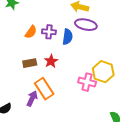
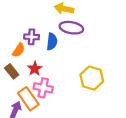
orange semicircle: (31, 32) -> (19, 50), moved
brown rectangle: (30, 63) -> (12, 71), turned 64
pink cross: (87, 82) -> (43, 88), moved

